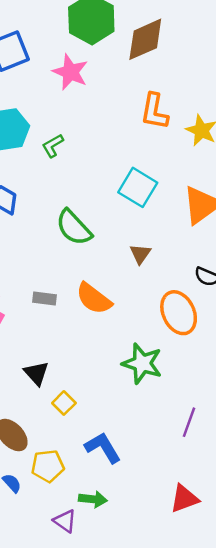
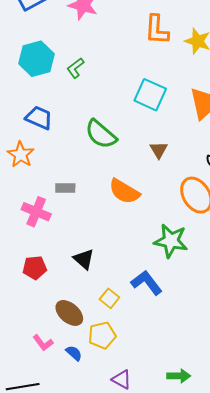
gray rectangle: (45, 298) -> (65, 188), moved
yellow square: (64, 403) -> (109, 298), moved
blue L-shape: (103, 448) -> (147, 283), moved
green arrow: (93, 499) -> (179, 376), moved

